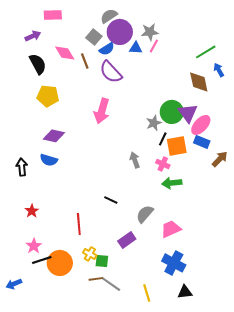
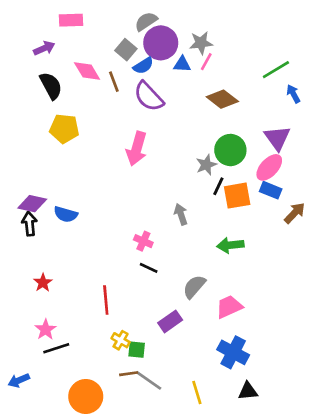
brown diamond: (199, 82) -> (222, 99), moved, turned -40
purple triangle: (188, 113) -> (277, 138), moved
purple diamond: (54, 136) -> (32, 204), moved
pink cross: (163, 164) -> (143, 241), moved
orange circle: (60, 263) -> (86, 396), moved

